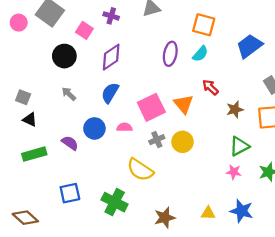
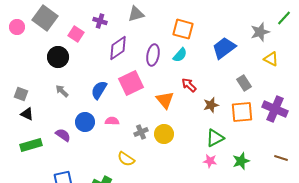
purple diamond: (111, 57) -> (118, 48), moved
pink square: (151, 107) -> (131, 83), moved
yellow semicircle: (140, 170) -> (126, 159), size x0.7

